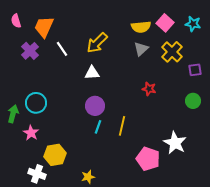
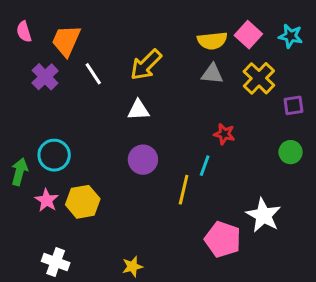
gray triangle: (141, 49) -> (212, 74), turned 49
cyan line: (98, 127) -> (205, 166), moved
yellow hexagon: (55, 155) -> (83, 202), moved

